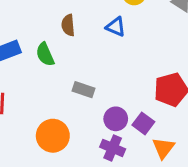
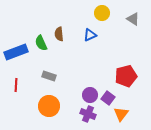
blue triangle: (116, 27) -> (90, 35), turned -48
green semicircle: (45, 54) -> (41, 43), moved
gray rectangle: (83, 90) -> (49, 76), moved

